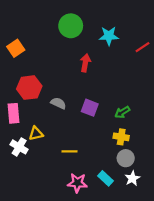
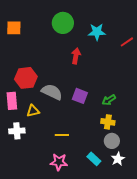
orange square: (16, 48) -> (14, 28), moved, turned 35
gray semicircle: (58, 103) -> (52, 92), size x1.5
yellow triangle: (36, 134) -> (33, 111), moved
white cross: (19, 147) -> (17, 131), turned -35
pink star: (77, 183) -> (59, 162), moved

